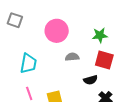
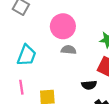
gray semicircle: (72, 57) -> (69, 50), moved

